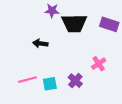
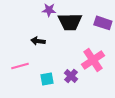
pink cross: (99, 64) -> (93, 60), size x1.6
pink line: (28, 80) -> (20, 66), moved

